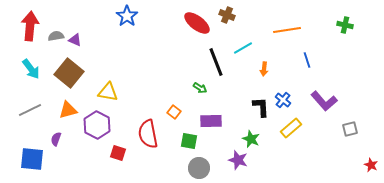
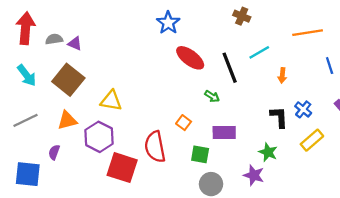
blue star: (127, 16) -> (168, 23), moved
red ellipse: (197, 23) -> (190, 58), moved
red square: (118, 153) -> (122, 168), size x1.8

